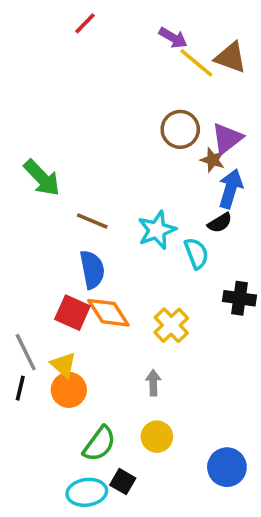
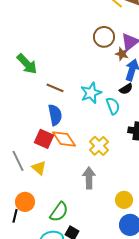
gray arrow: (153, 383) -> (89, 178), size x1.5
black line: (20, 388) -> (15, 216), moved
orange circle: (69, 390) -> (25, 202), moved
yellow circle: (157, 437) -> (124, 200), moved

